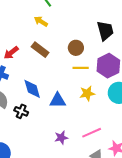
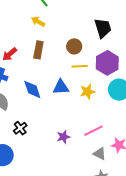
brown rectangle: (40, 50) -> (38, 50), turned 66
blue triangle: (58, 100) -> (61, 87), moved
black cross: (21, 111) -> (20, 128), moved, turned 32

